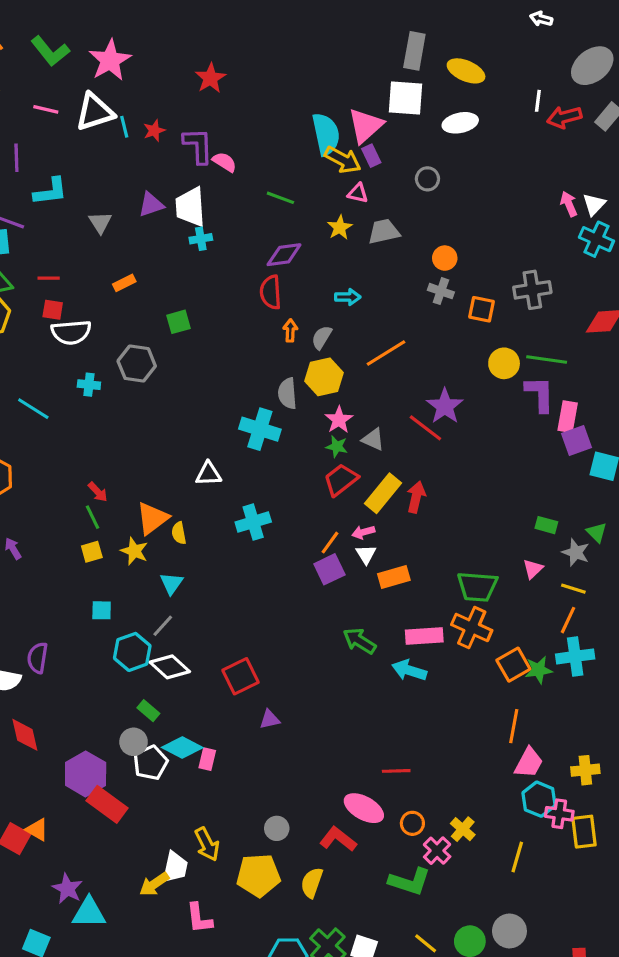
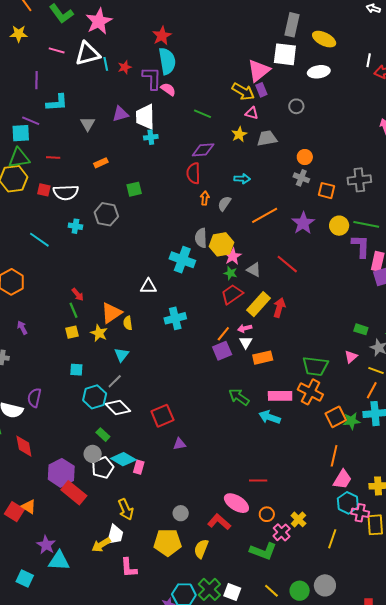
cyan semicircle: (326, 134) -> (167, 61), moved
red square: (53, 310) -> (44, 190), moved
yellow hexagon: (324, 377) -> (221, 244), moved
purple star: (445, 406) -> (303, 223), moved
yellow arrow: (207, 844) -> (126, 509), moved

